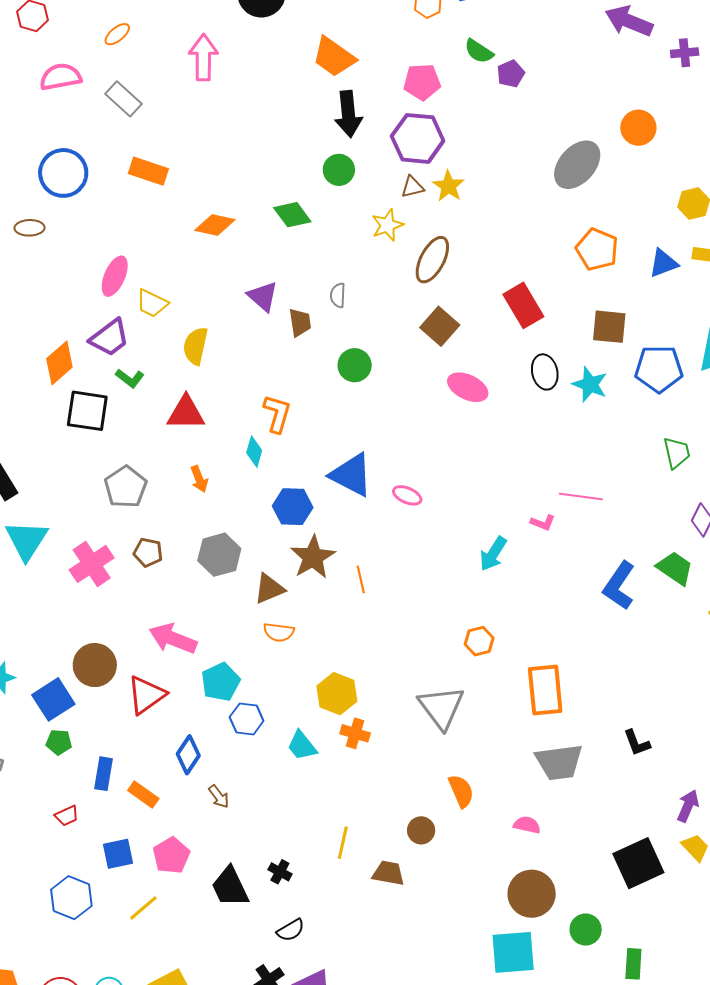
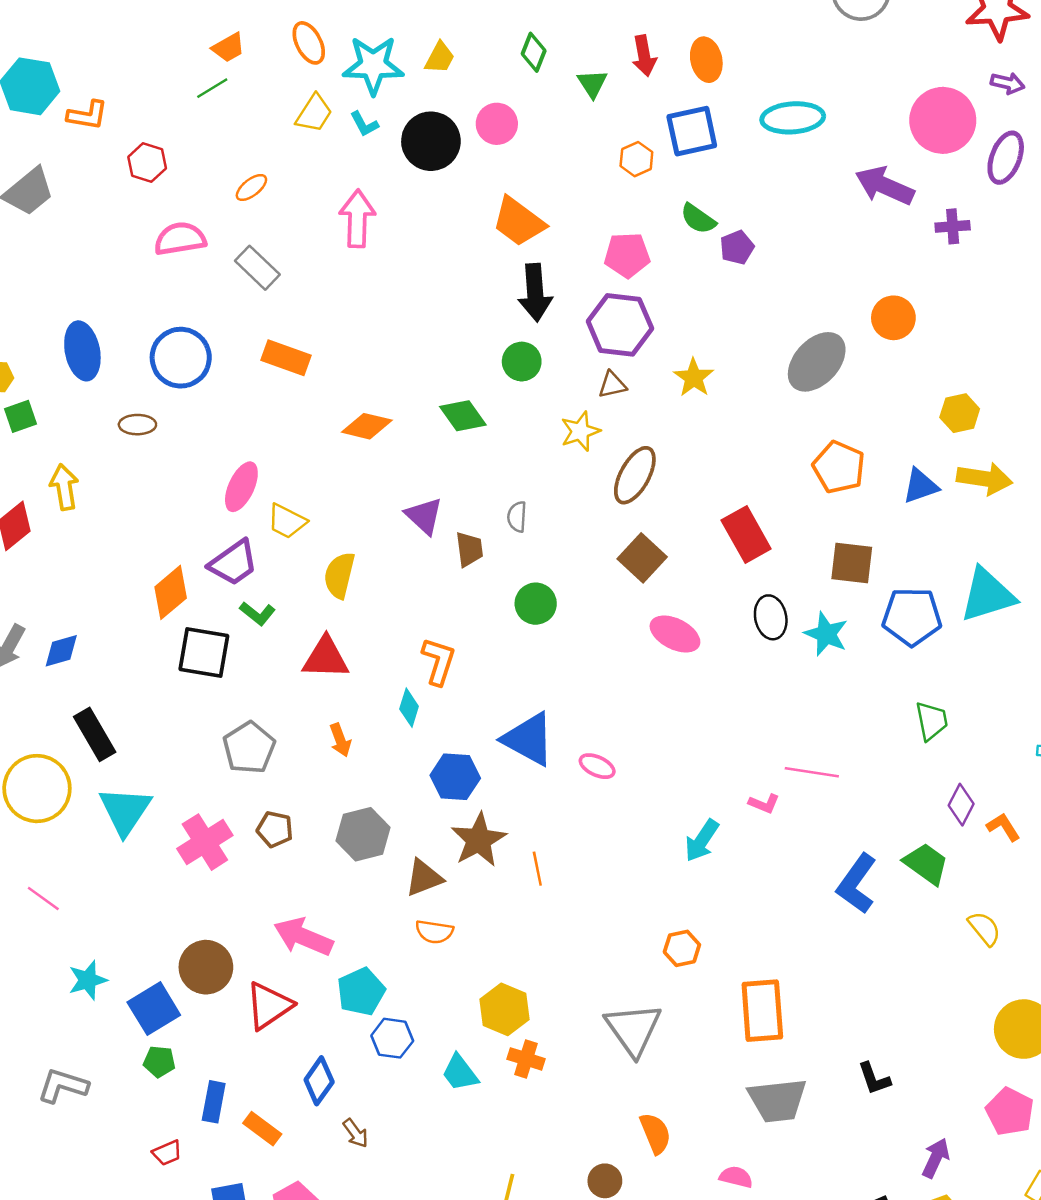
yellow star: (449, 186) -> (694, 378), moved

